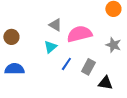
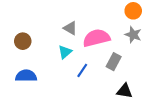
gray star: (113, 45) -> (133, 35), moved
gray rectangle: (88, 67) -> (114, 62), moved

